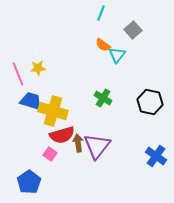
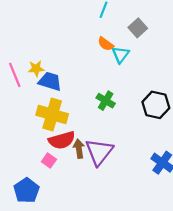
blue trapezoid: (31, 101) -> (50, 81), moved

